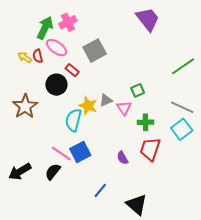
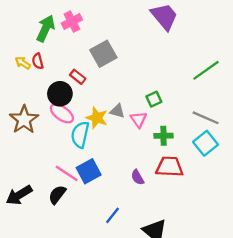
pink ellipse: (56, 48) -> (62, 113), moved
gray triangle: (106, 100) -> (117, 111), turned 40
red trapezoid: (150, 149) -> (169, 167), turned 75

